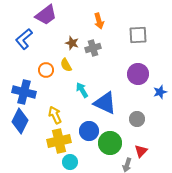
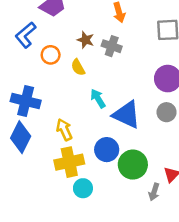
gray cross: (93, 48) -> (112, 46), turned 35
orange circle: (46, 70) -> (51, 55), moved
gray circle: (137, 119) -> (166, 112), moved

